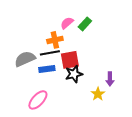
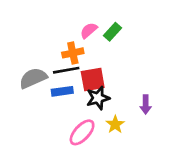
yellow star: (98, 94) -> (115, 124), moved
pink ellipse: (38, 100) -> (82, 132), moved

